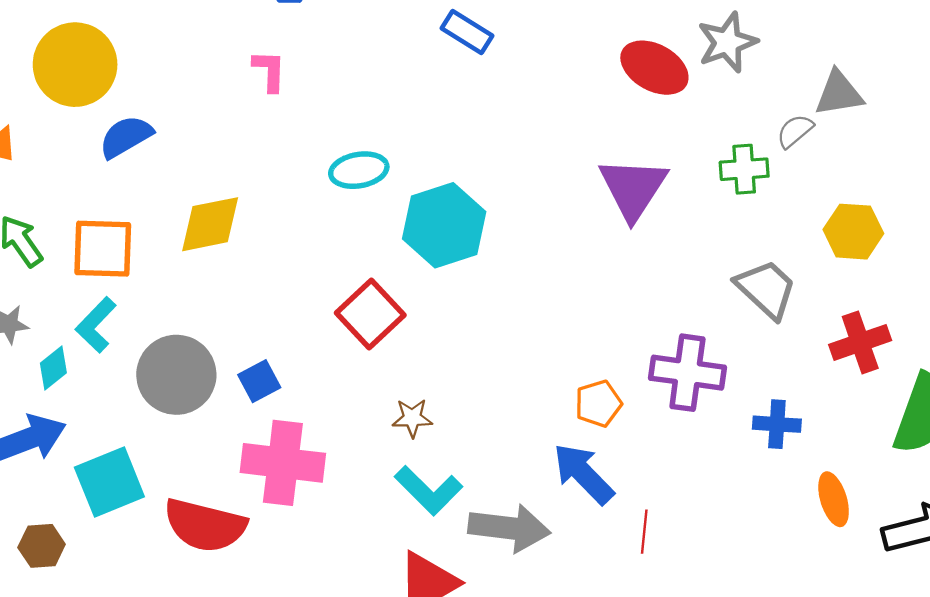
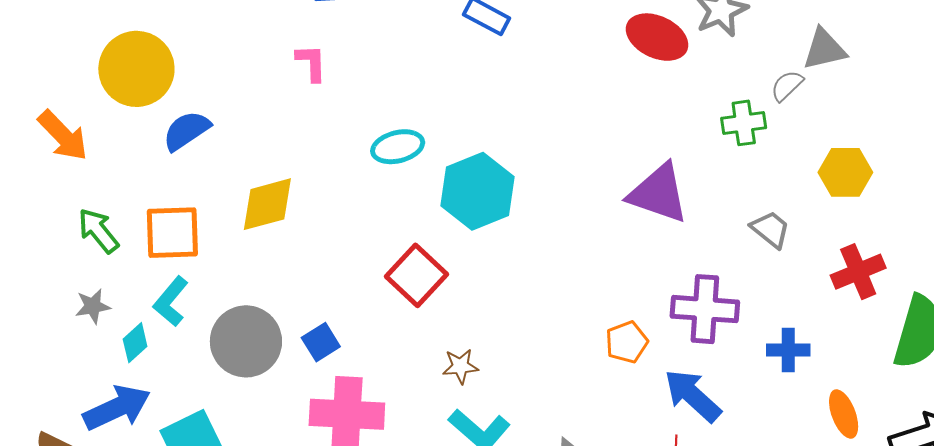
purple triangle: (633, 188) -> (659, 193), moved, turned -40
gray trapezoid: (766, 289) -> (771, 229), size x0.7
blue arrow: (583, 474) -> (693, 396), moved

